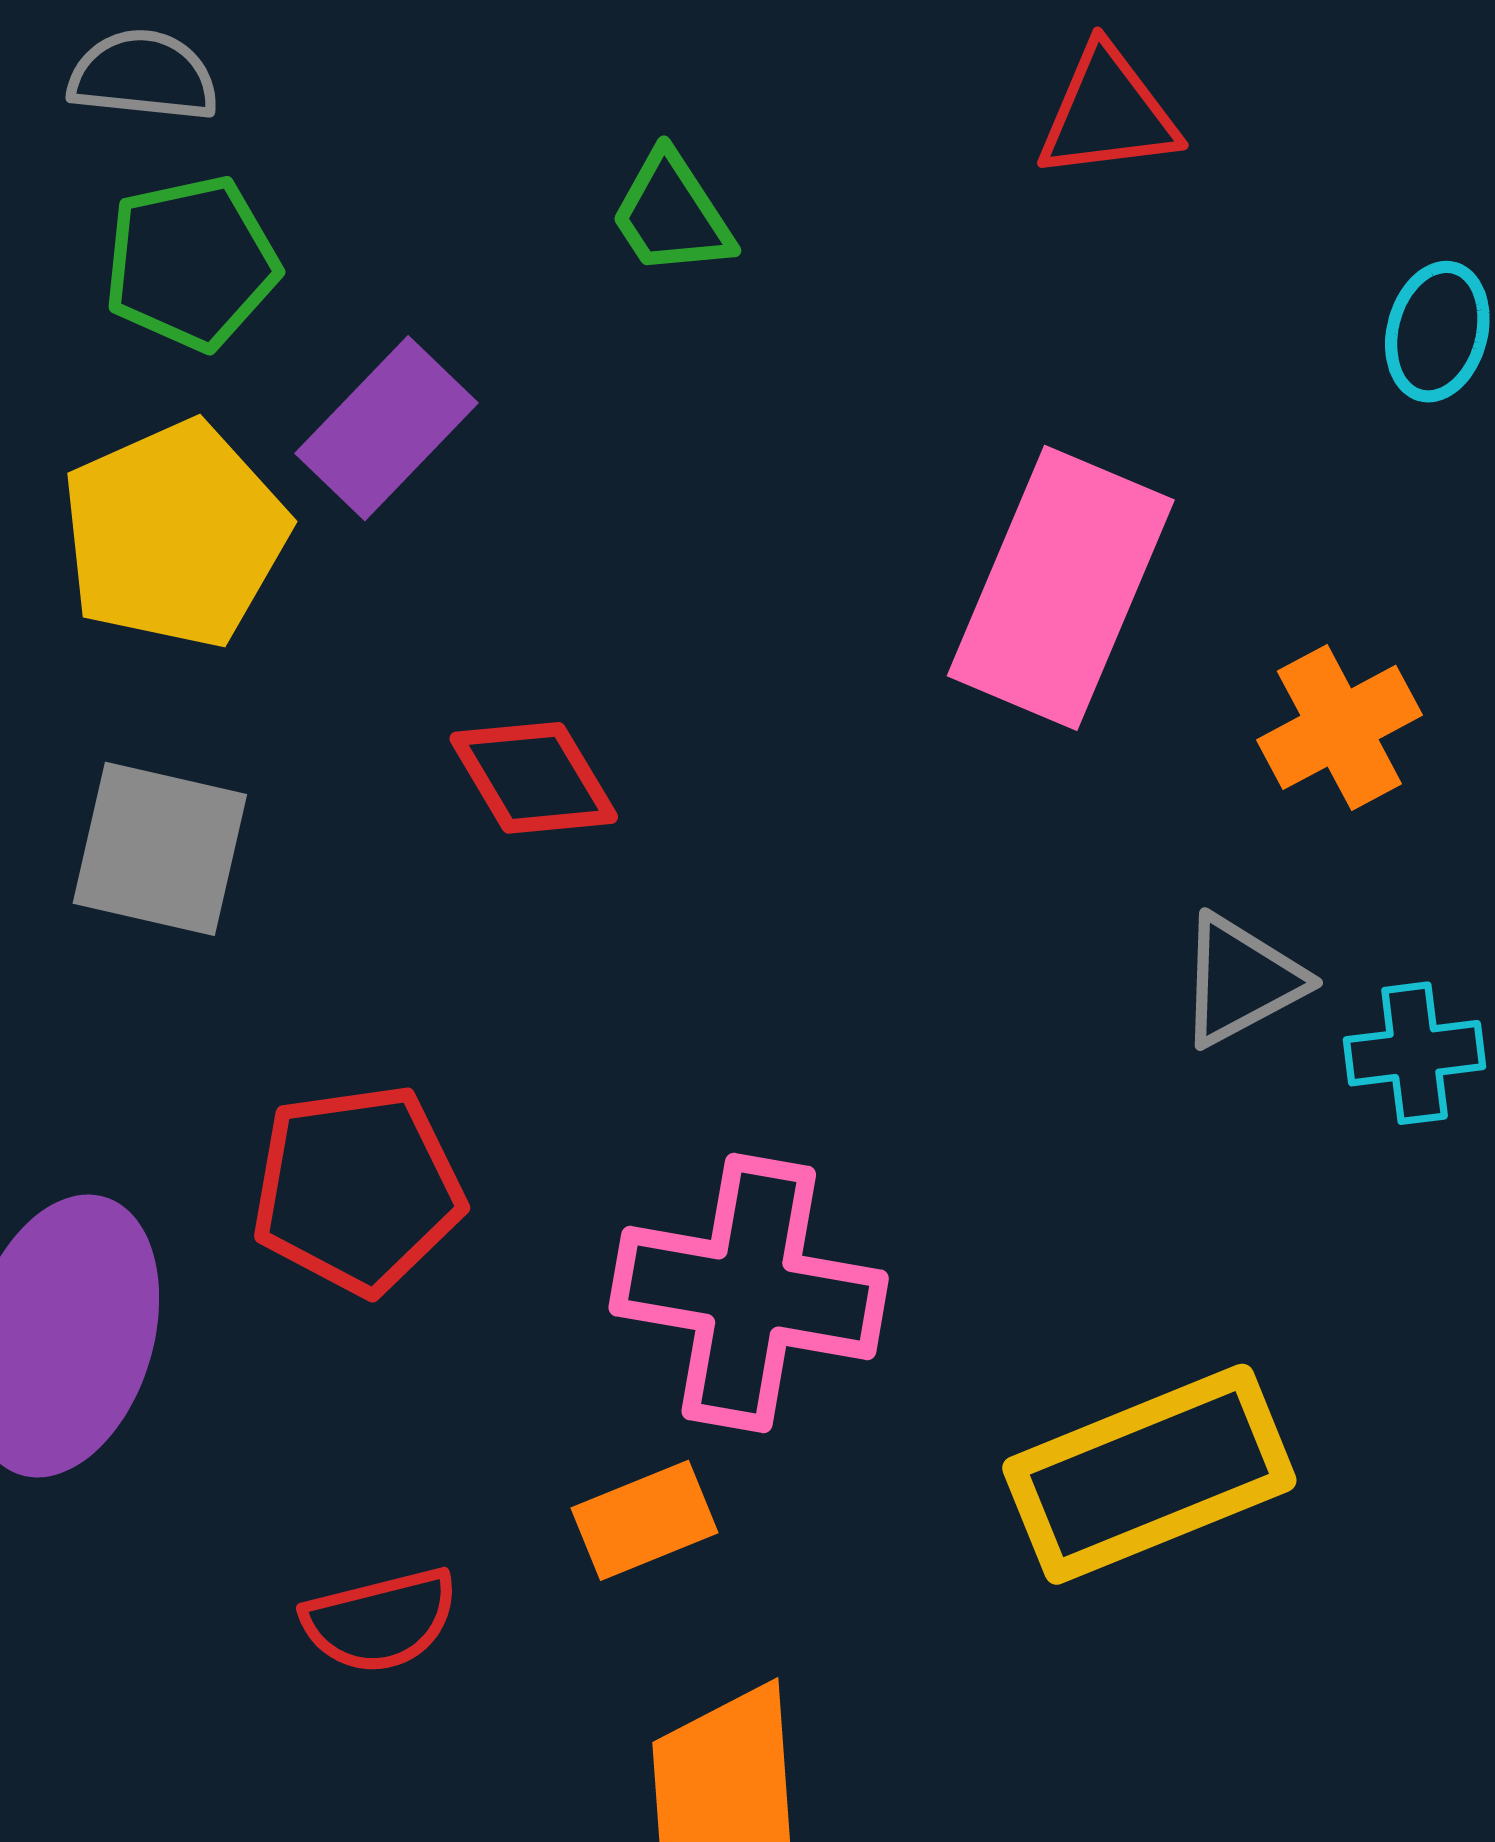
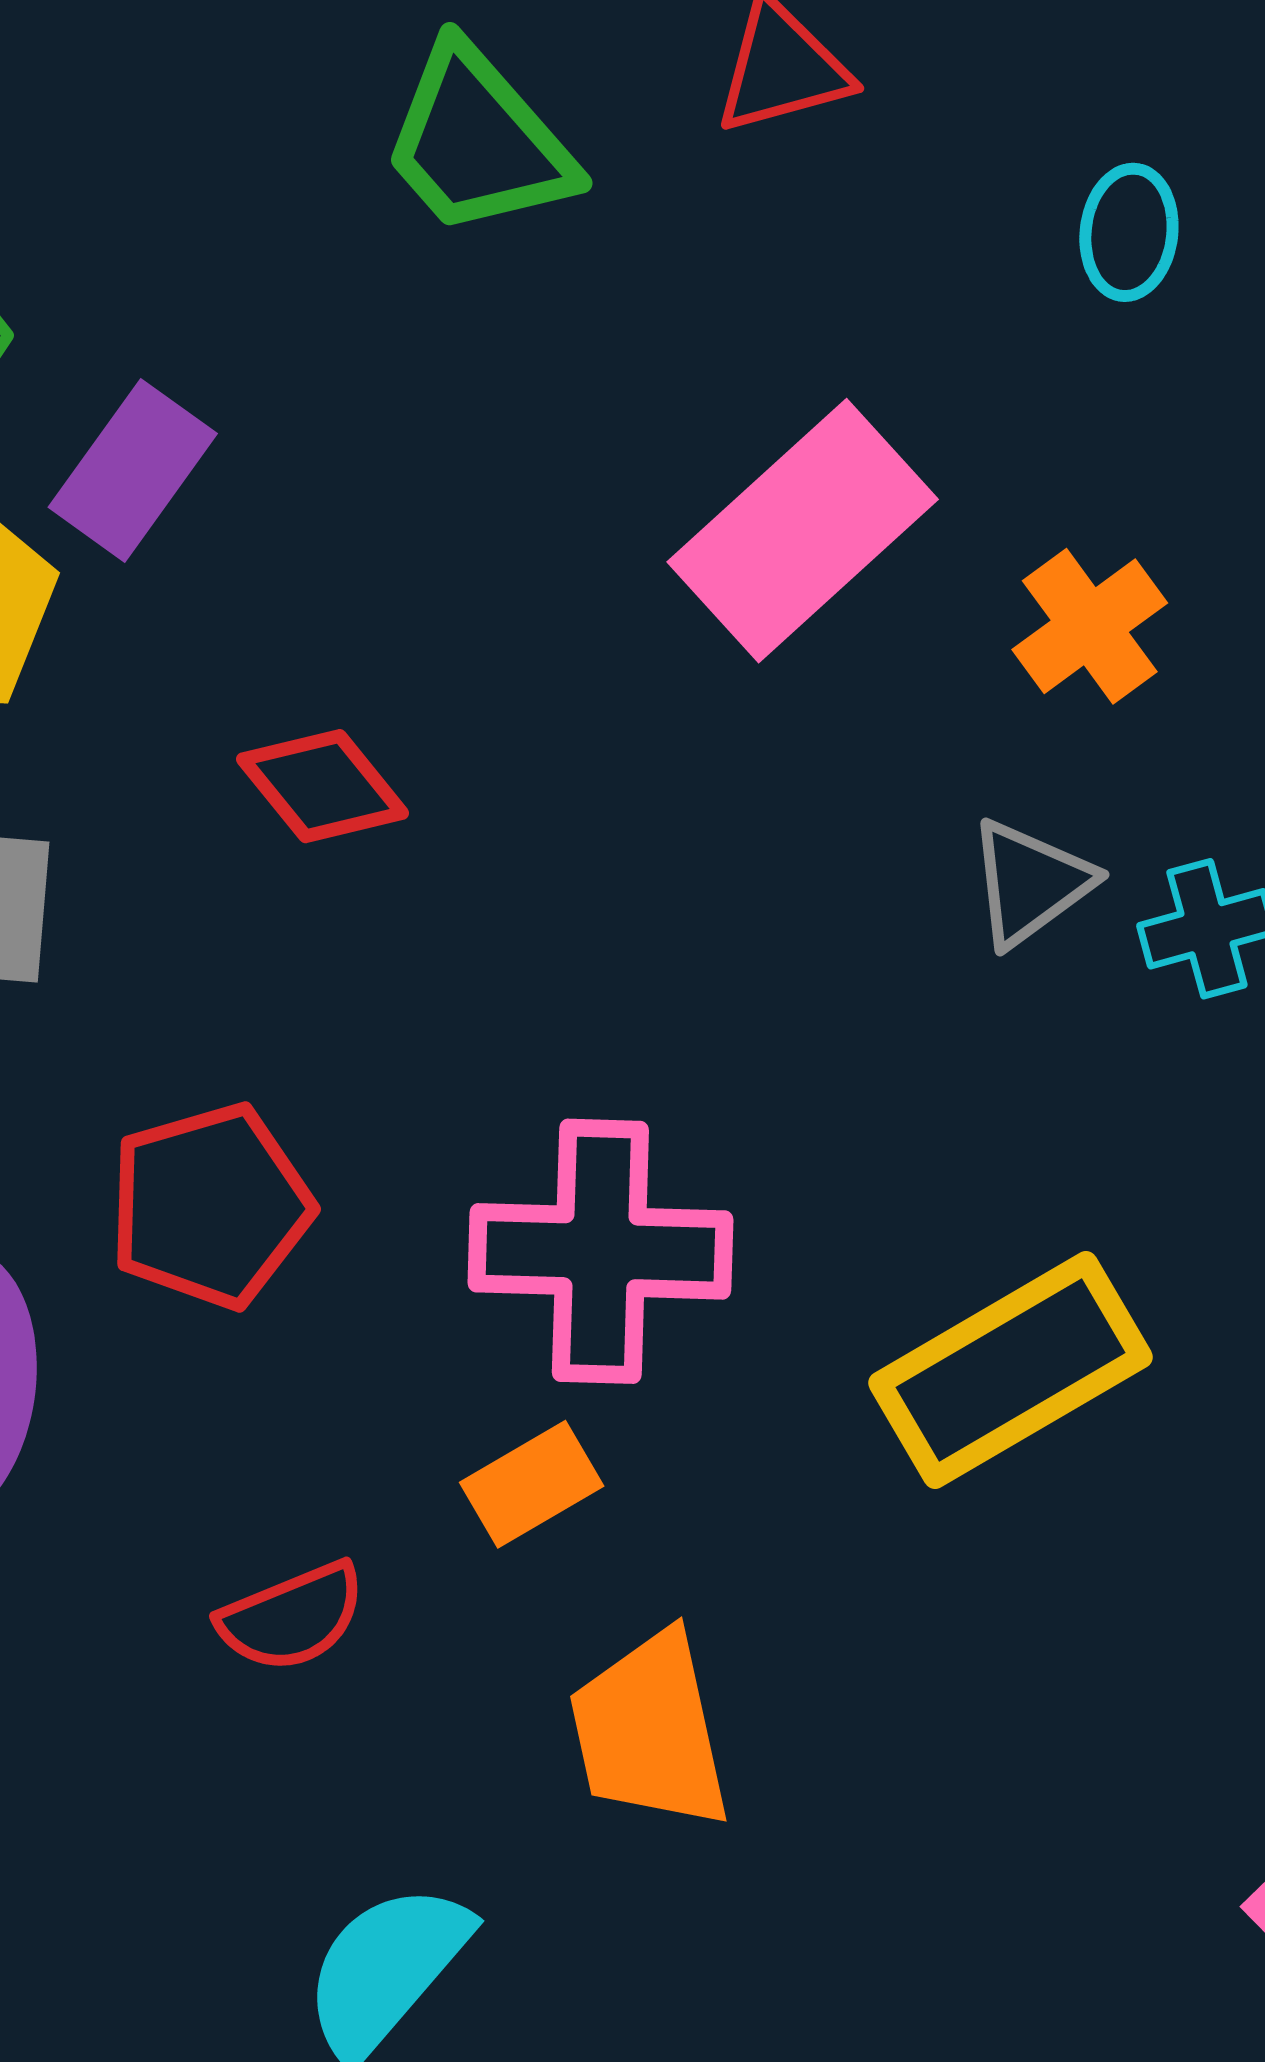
green trapezoid: (672, 214) -> (478, 141), moved, size x1.6
pink rectangle: (1061, 588) -> (803, 531), turned 33

